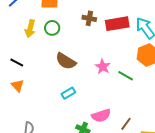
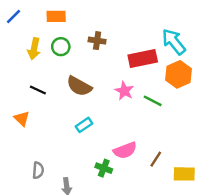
brown cross: (89, 18) -> (97, 41), moved
red rectangle: (117, 24) -> (143, 59), moved
black line: (17, 62) -> (38, 90), moved

